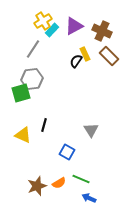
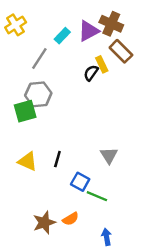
yellow cross: (43, 21) -> (16, 25), moved
brown cross: (102, 31) -> (111, 24), moved
brown rectangle: (109, 56) -> (121, 51), moved
black line: (44, 125) -> (57, 159), moved
green line: (81, 179) -> (97, 196), moved
blue arrow: (89, 198) -> (107, 237), turned 56

